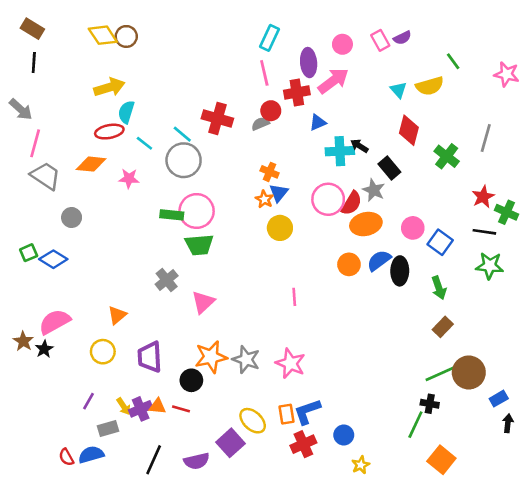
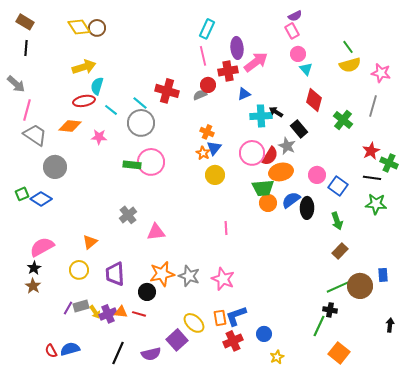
purple semicircle: (402, 38) -> (295, 16), moved
pink circle: (342, 44) -> (298, 54), moved
pink star: (507, 74) -> (381, 73), moved
yellow semicircle: (430, 86) -> (350, 65), moved
gray circle: (72, 218) -> (55, 167), size x1.5
green trapezoid: (199, 245) -> (263, 188), moved
pink triangle: (203, 302) -> (156, 232), turned 36
brown star: (23, 341) -> (33, 286), moved
blue rectangle: (499, 399) -> (383, 275), moved, turned -64
gray rectangle: (108, 428) -> (81, 306), moved

